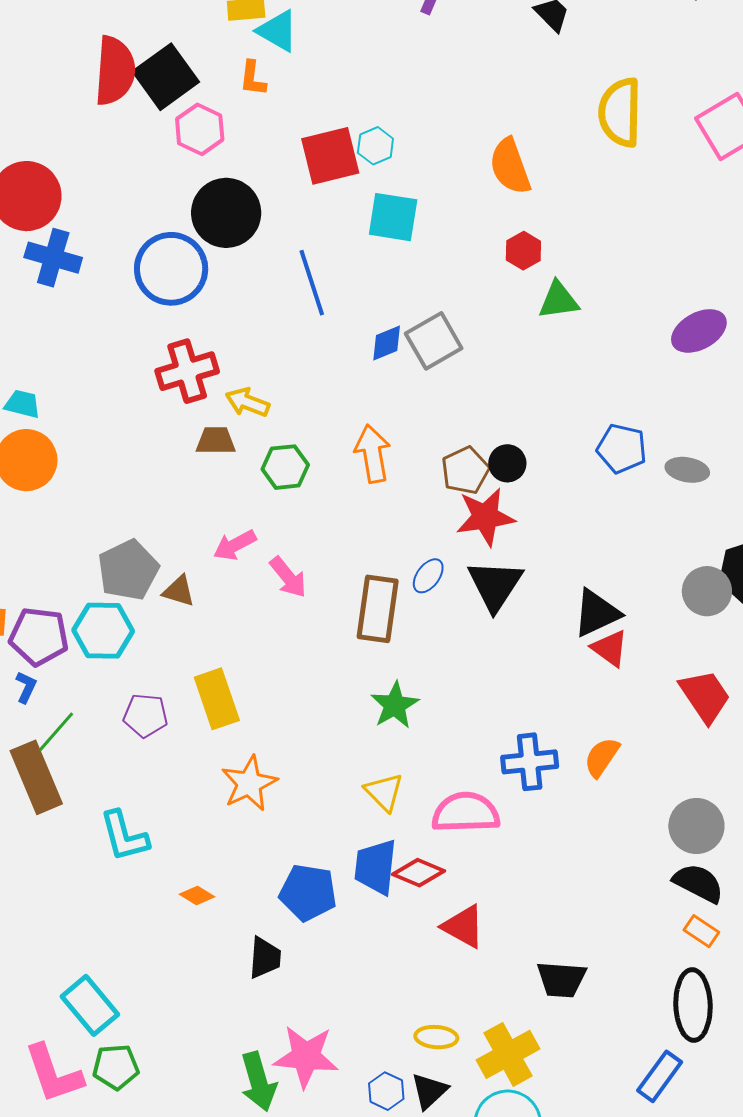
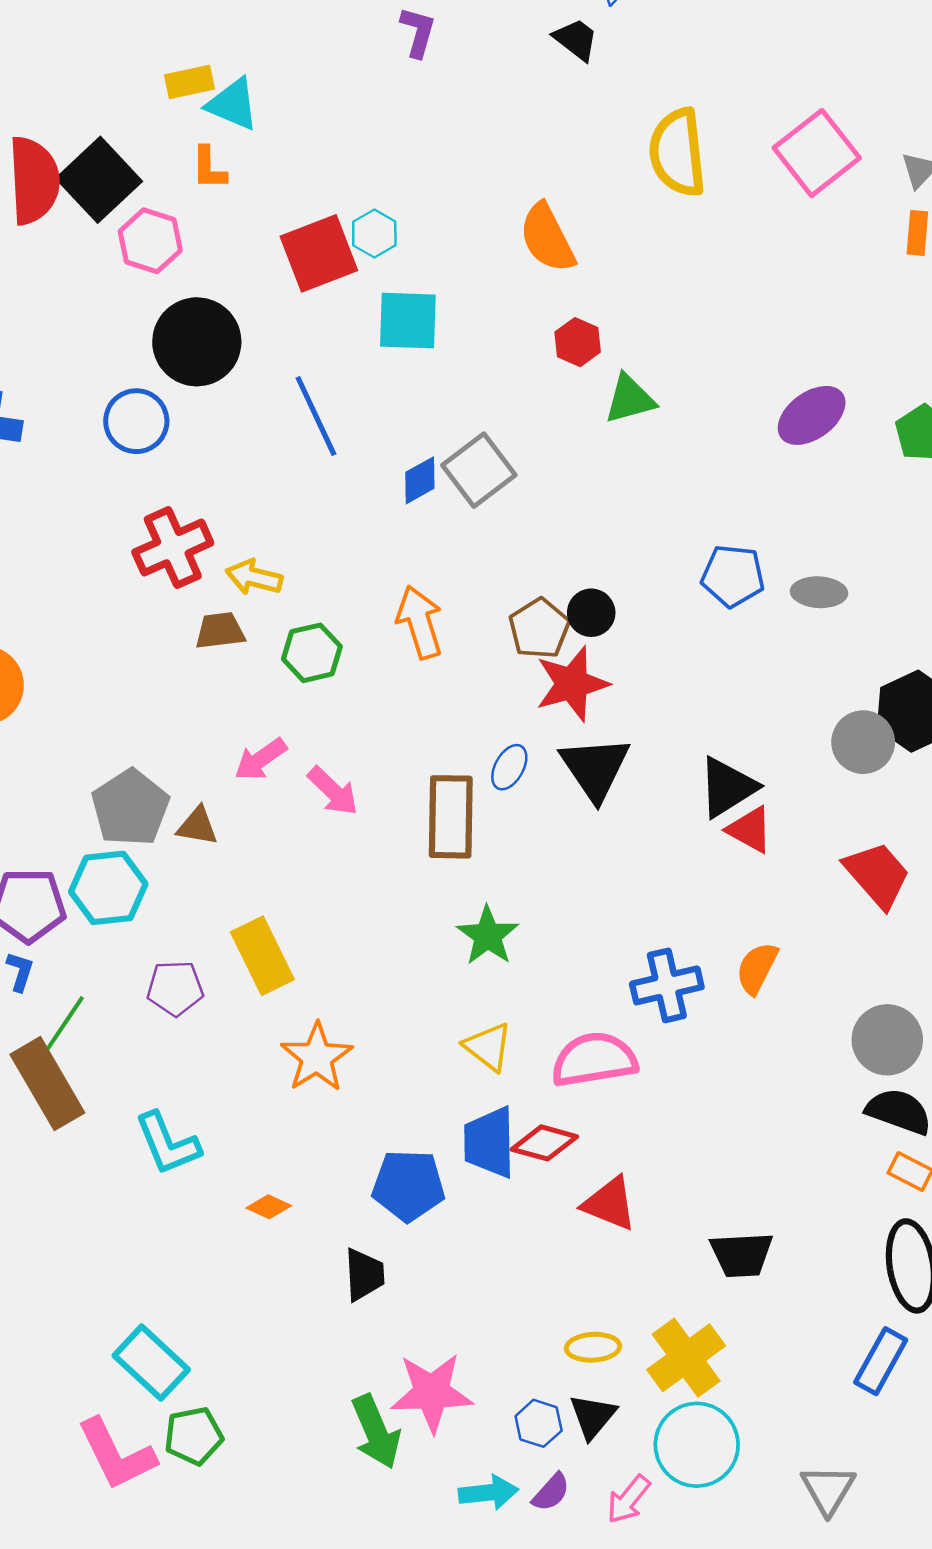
blue circle: (171, 269) -> (136, 421), size x0.7

